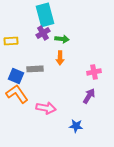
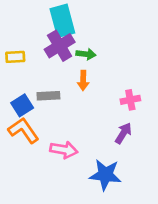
purple cross: (43, 33) -> (60, 46), size x1.5
blue square: (16, 76) -> (22, 105), turned 35
blue star: (76, 126) -> (105, 175), size x1.6

